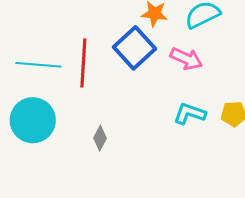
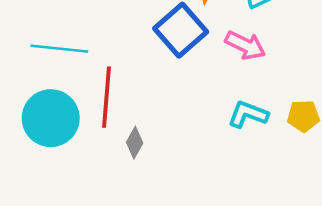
red line: (83, 63) -> (106, 97), moved

